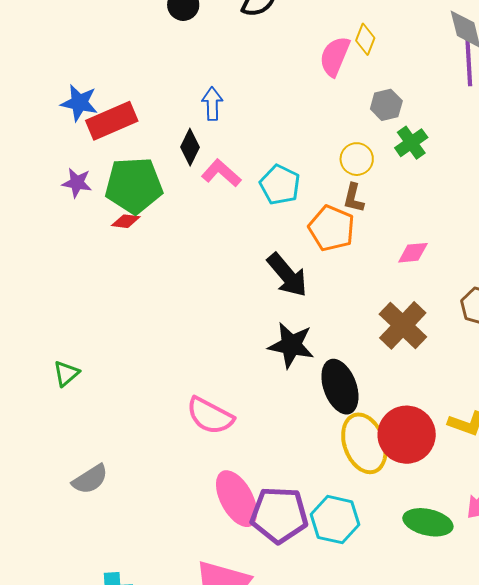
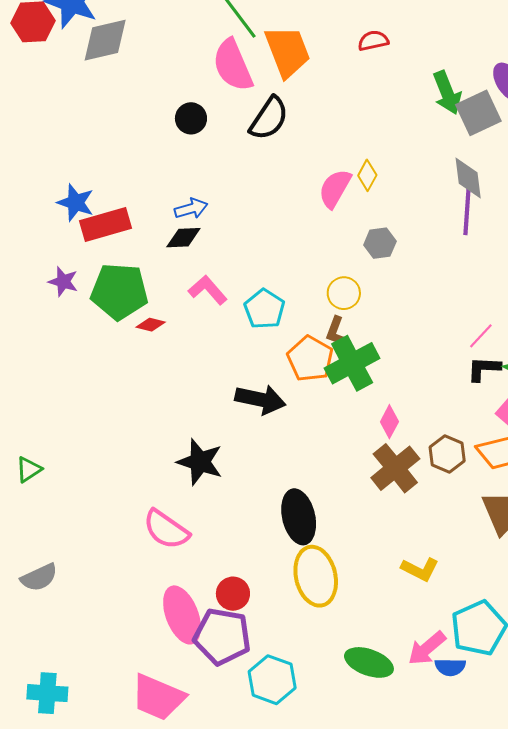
blue arrow: (212, 104) -> (191, 208), moved, turned 68
green cross: (411, 143) -> (352, 363), moved, size x1.6
black diamond: (190, 147) -> (183, 238), moved, turned 54
red diamond: (126, 221) -> (151, 325), moved
pink diamond: (413, 253) -> (389, 422), moved, turned -64
black arrow: (287, 275) -> (260, 399), turned -45
brown cross: (403, 325) -> (395, 468), moved
black star: (291, 345) -> (200, 462), moved
red circle: (407, 435) -> (233, 594), moved, size x0.6
cyan hexagon: (335, 520) -> (272, 680), moved

